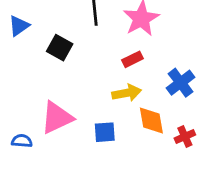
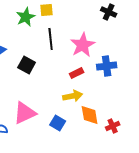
blue cross: (181, 83) -> (107, 66), moved, turned 30
blue square: (105, 132) -> (58, 123), turned 35

